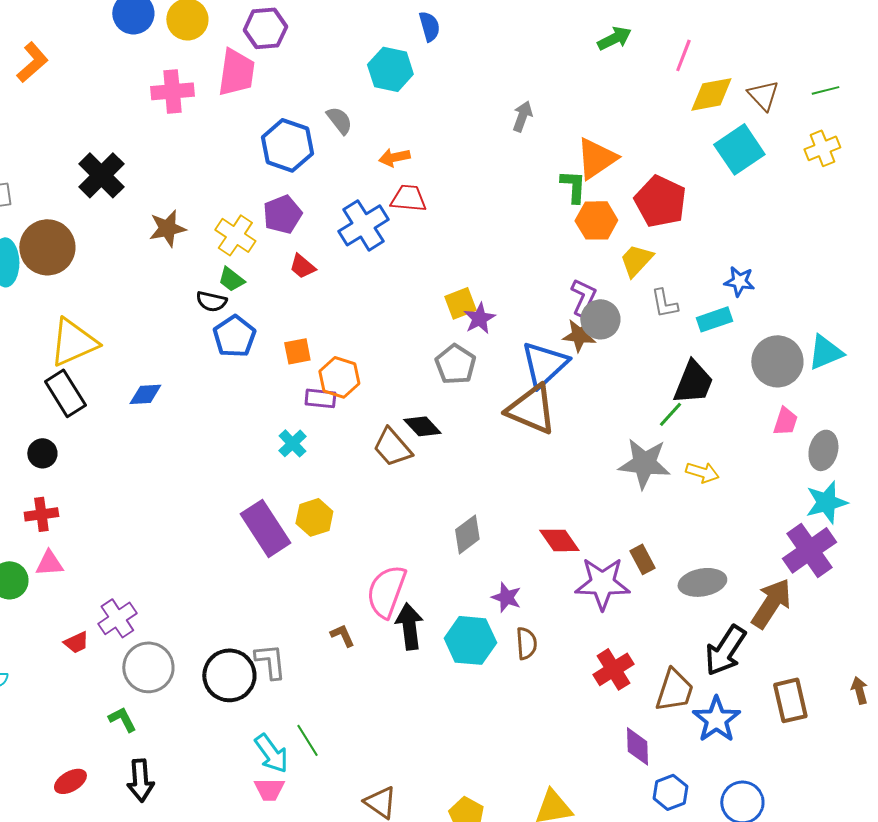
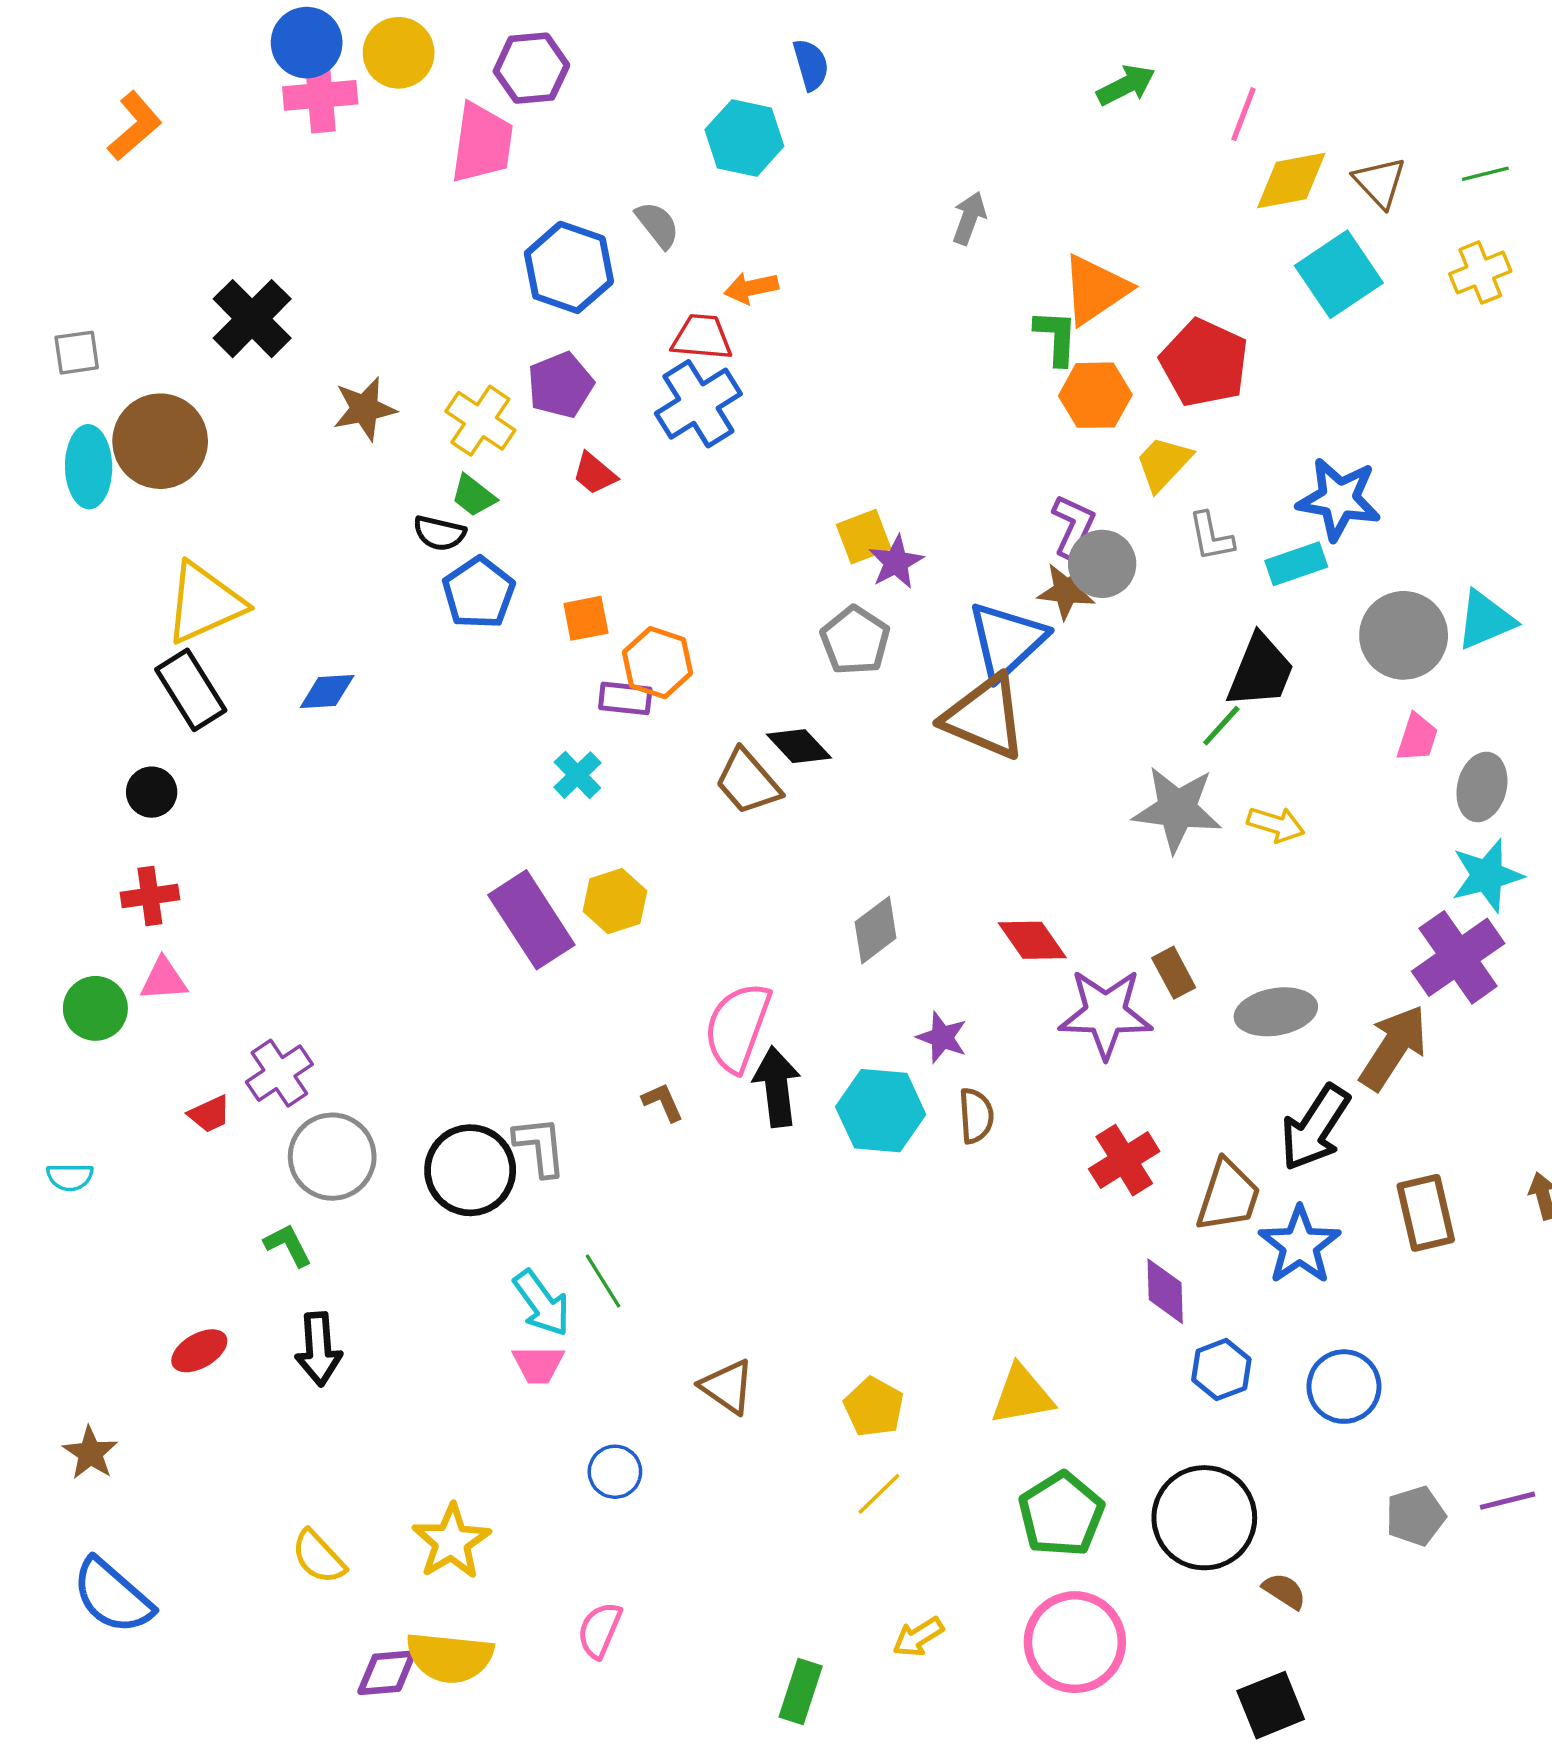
pink cross: (172, 91) -> (320, 95), moved
red trapezoid: (408, 198) -> (702, 337), moved
blue star: (739, 281) -> (1339, 499), size x1.6

